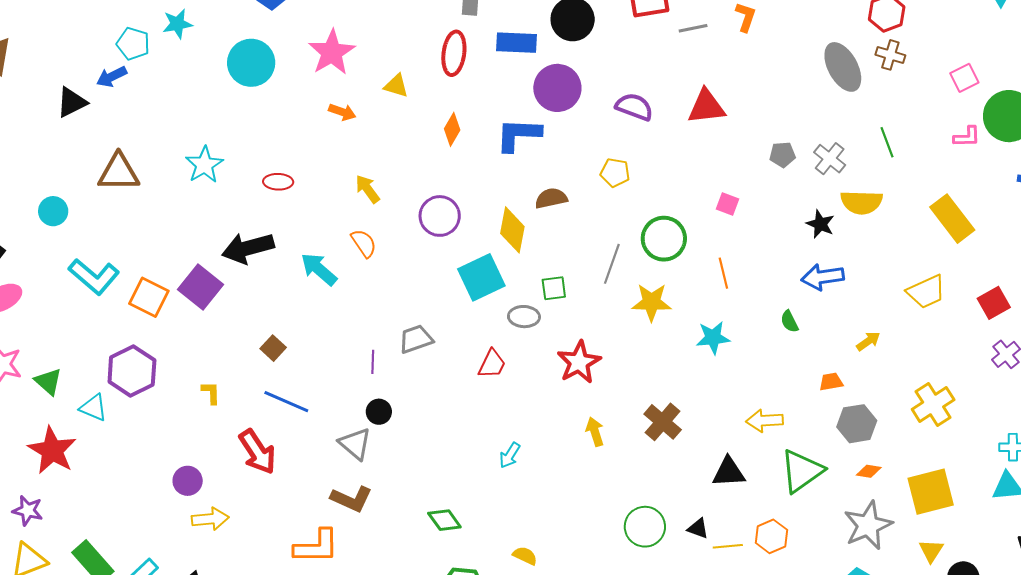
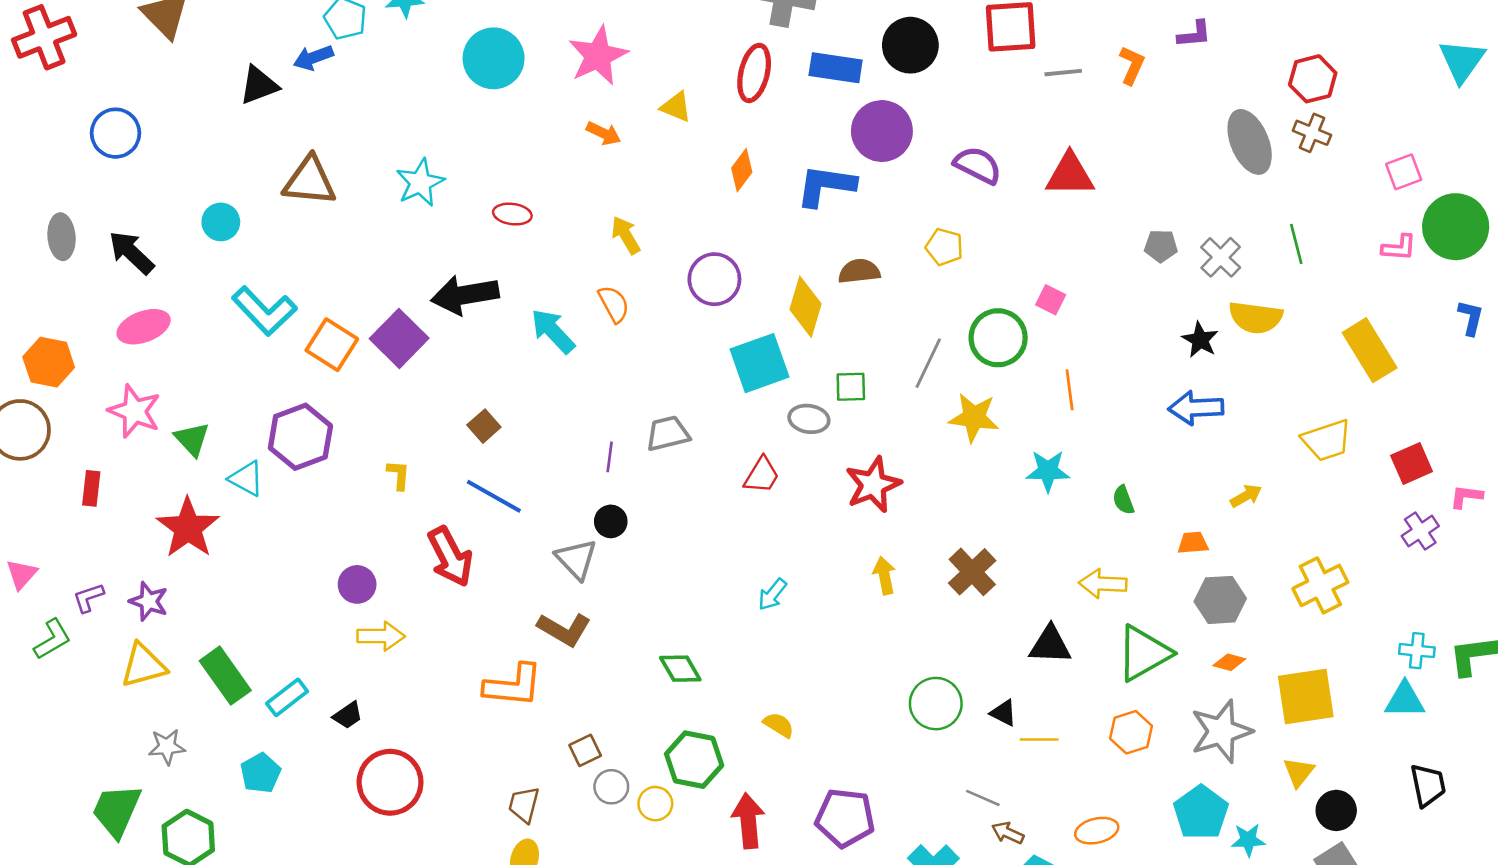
pink square: (727, 204) -> (1051, 300), moved
green semicircle: (789, 321) -> (1123, 500), moved
orange hexagon: (771, 536) -> (1131, 732), moved

